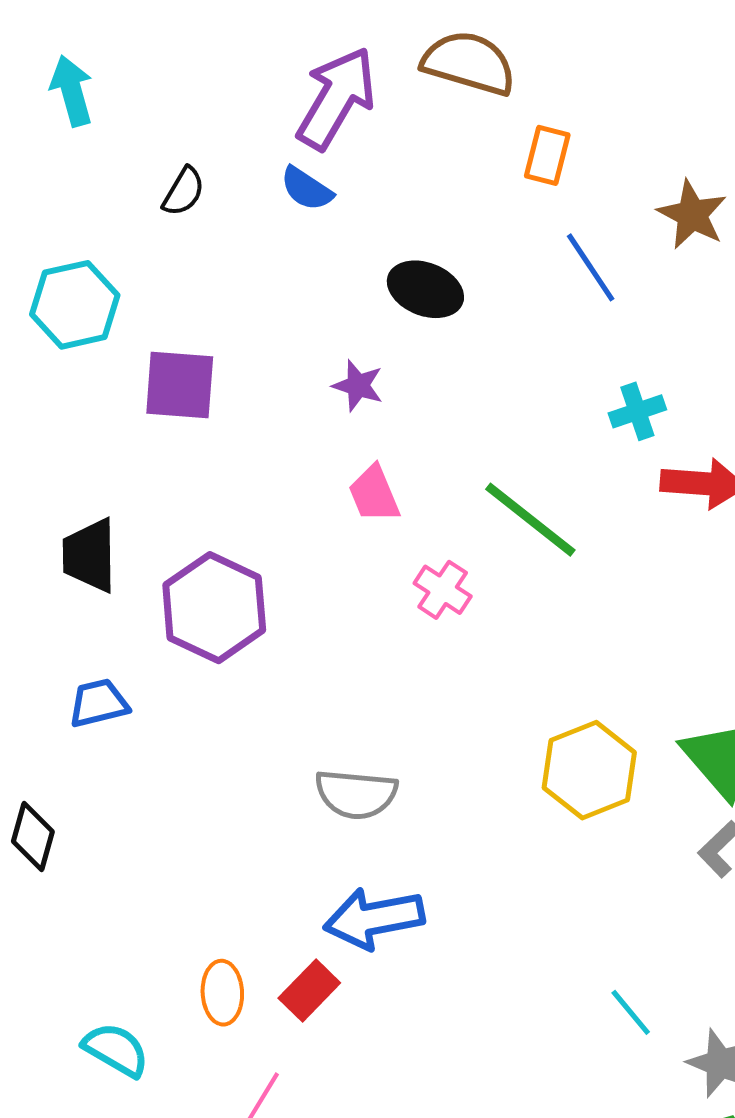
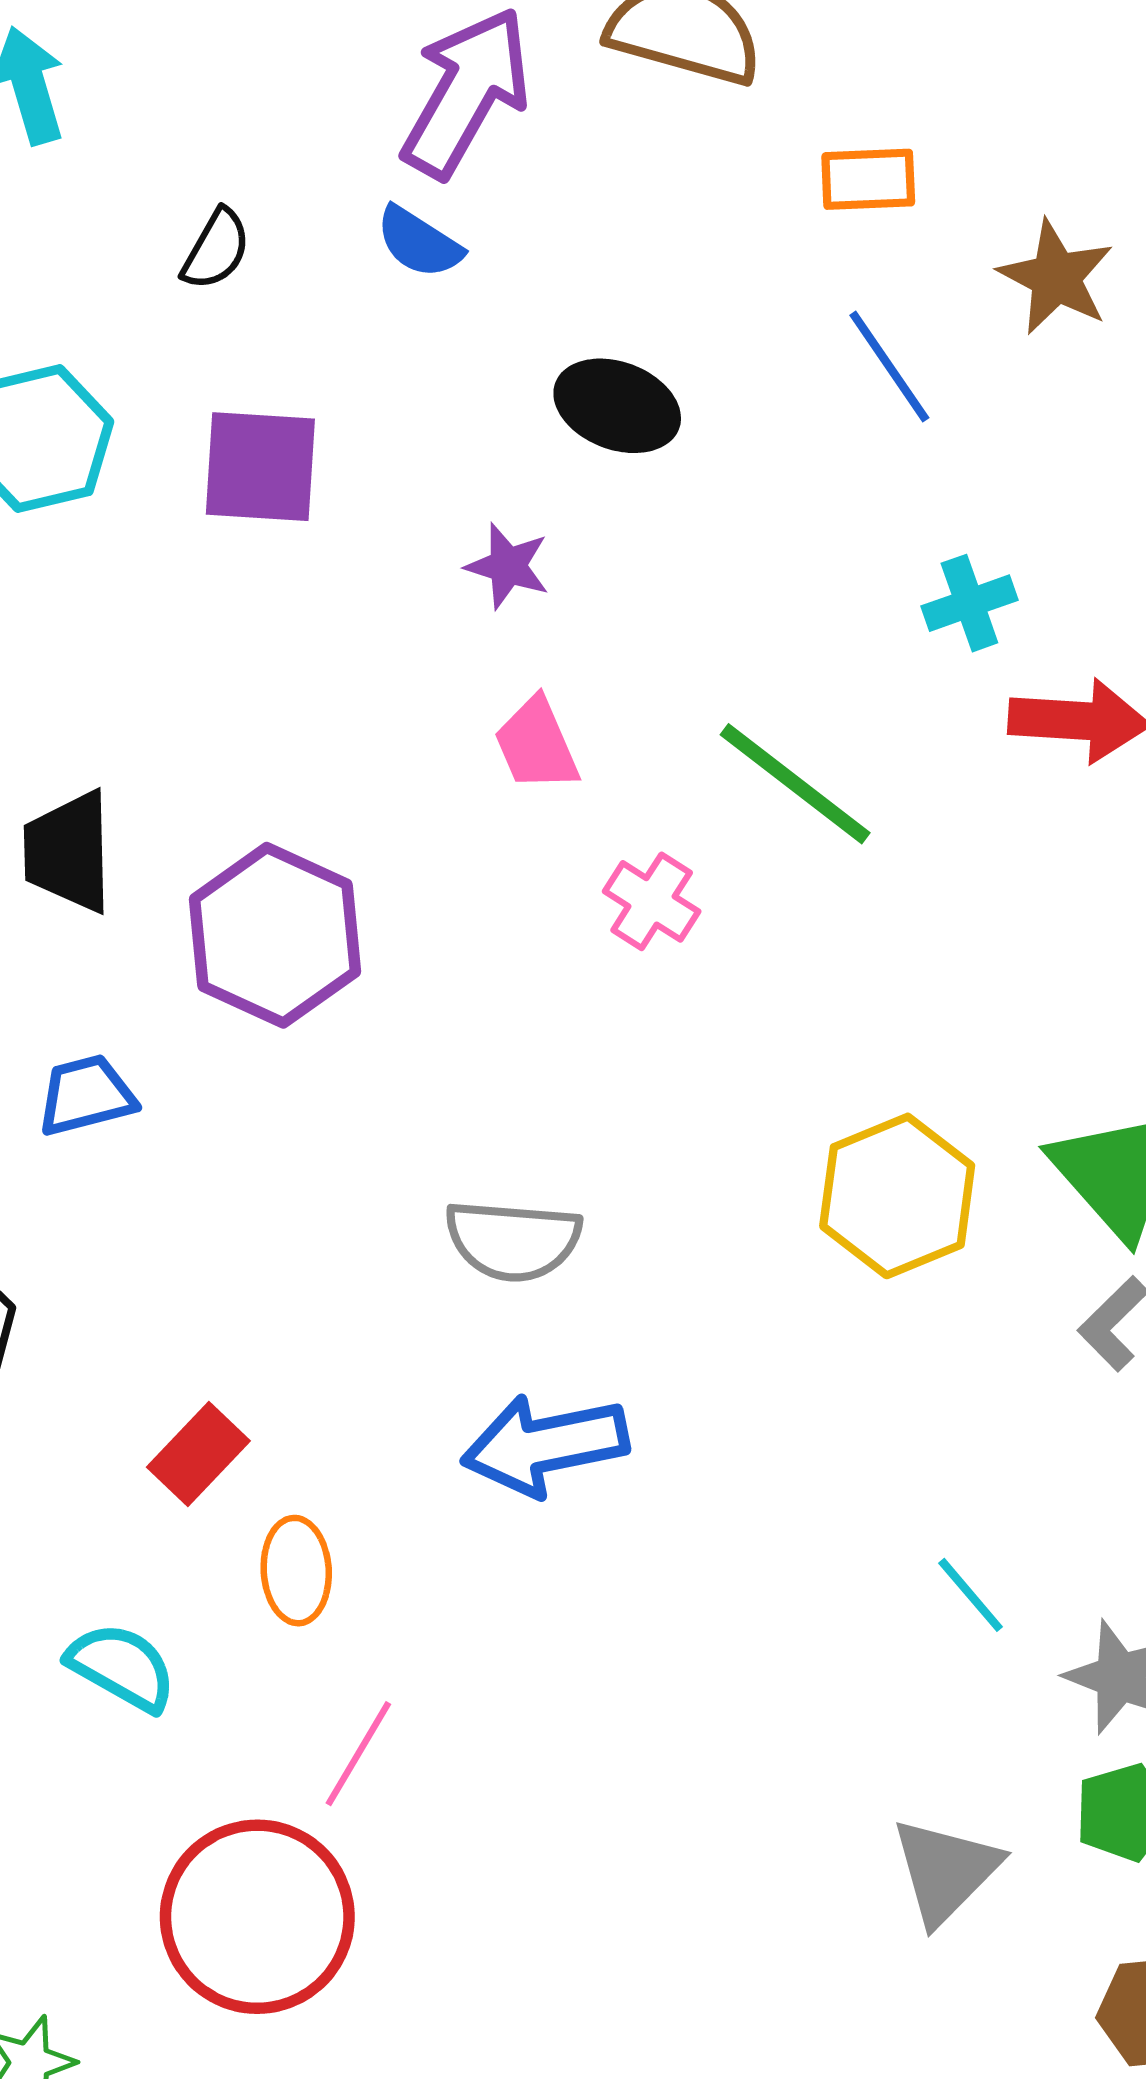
orange rectangle: (547, 155) -> (868, 179), moved, turned 74
purple square: (180, 385) -> (260, 467), moved
red rectangle: (309, 991) -> (198, 1454), moved

